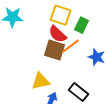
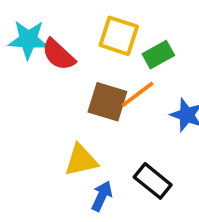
green rectangle: (82, 25) -> (158, 55), turned 35
red semicircle: (58, 34) -> (58, 55), moved

